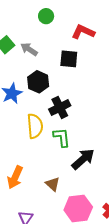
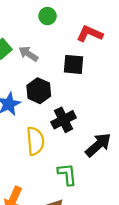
green L-shape: (62, 137) -> (67, 174), moved
black arrow: (83, 159) -> (98, 145), moved

